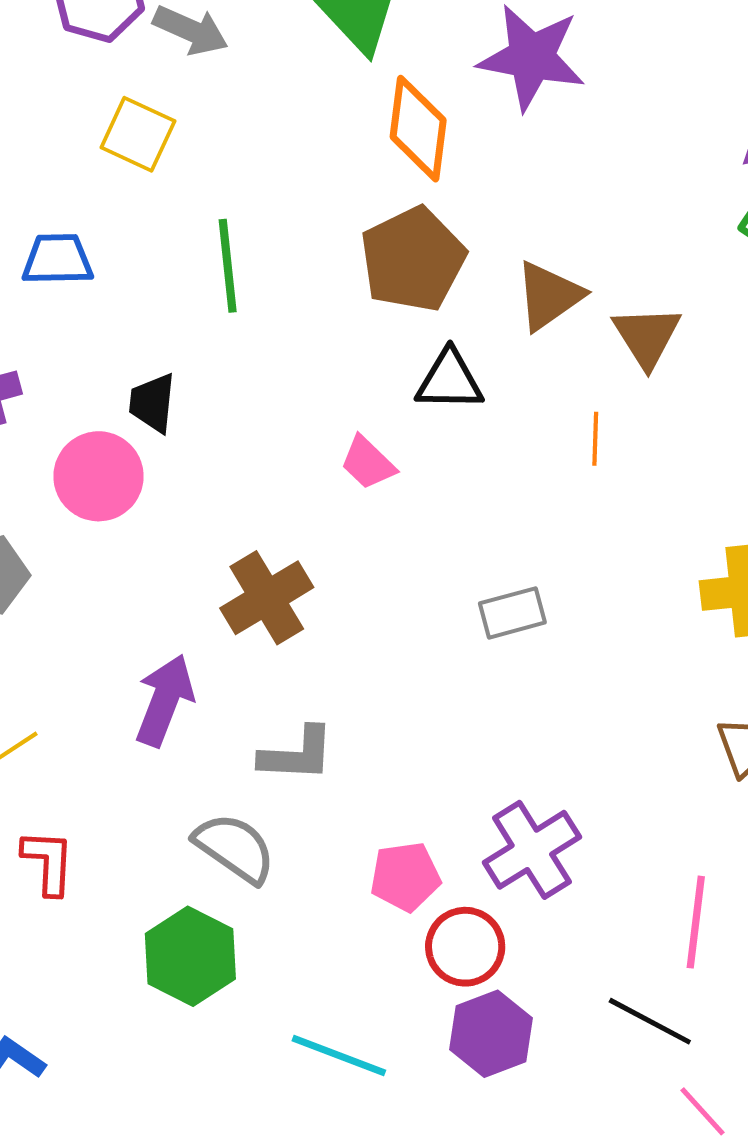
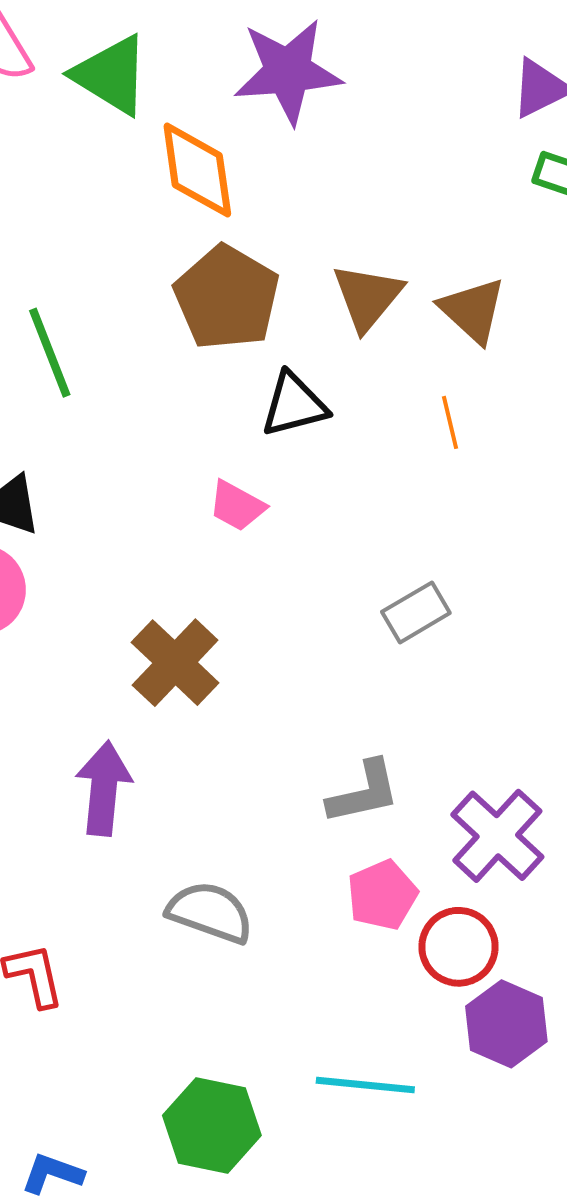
gray L-shape: (297, 754) -> (364, 792), moved
green hexagon: (190, 956) -> (212, 1125), moved

